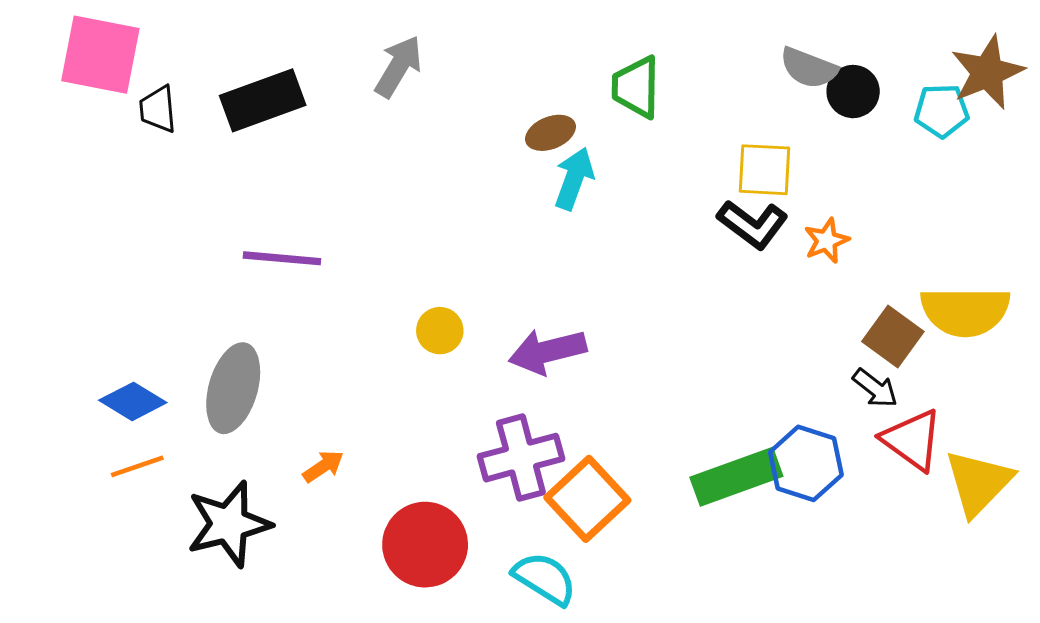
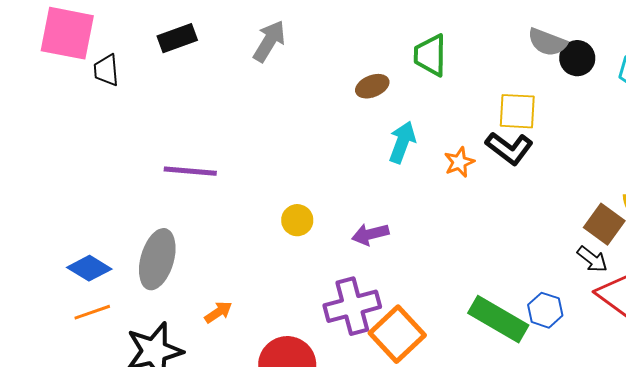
black rectangle: (263, 100) -> (177, 38), moved, size x0.7
cyan arrow: (574, 179) -> (402, 142), moved
orange star: (827, 241) -> (459, 162), moved
purple arrow: (548, 351) -> (370, 234), size x0.7
blue hexagon: (806, 463) -> (545, 310), size x0.7
green rectangle: (736, 477) -> (498, 319), turned 50

